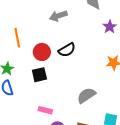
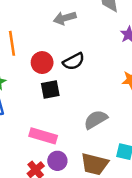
black square: (39, 75) -> (50, 89), moved
pink rectangle: (45, 110) -> (43, 136), size x1.5

